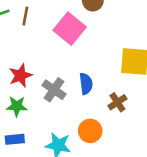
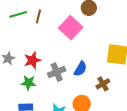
blue semicircle: (86, 84) -> (80, 69), turned 35
gray cross: (54, 90) -> (57, 72), turned 30

